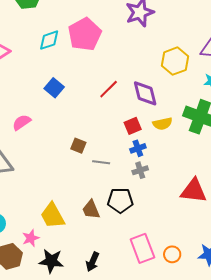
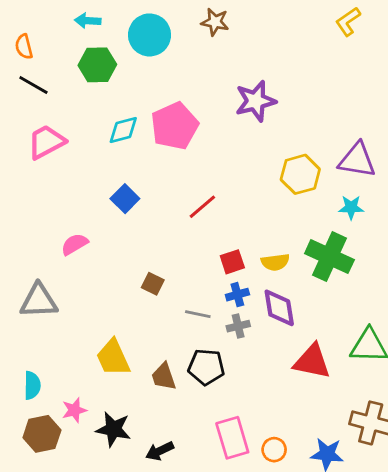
purple diamond: (145, 93) -> (279, 308), moved
gray line: (101, 162) -> (198, 314), moved
yellow trapezoid: (52, 216) -> (113, 358), moved
black star: (51, 261) -> (113, 429), moved
black arrow: (93, 262) -> (160, 451), turned 36

